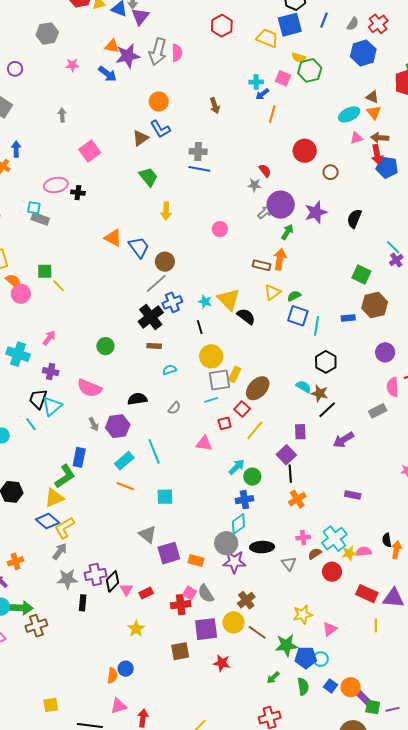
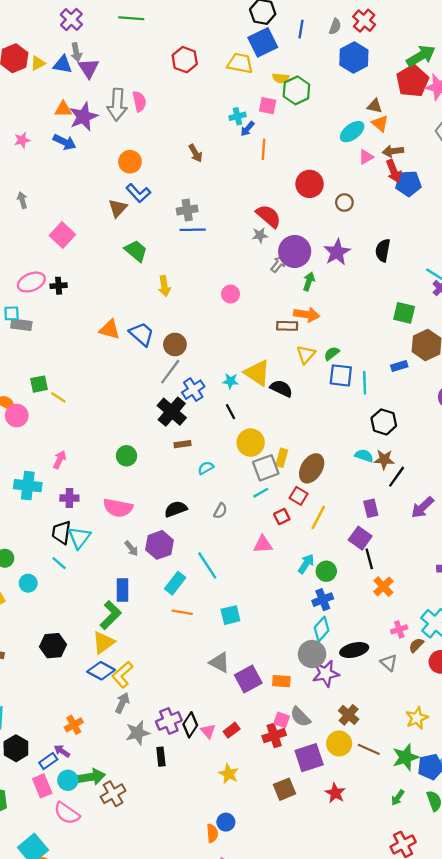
red semicircle: (265, 171) -> (269, 216), size x1.6
orange arrow: (280, 259) -> (307, 315), turned 100
red star: (222, 663) -> (335, 793), turned 30

